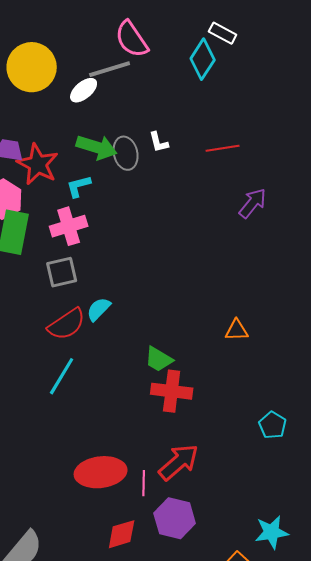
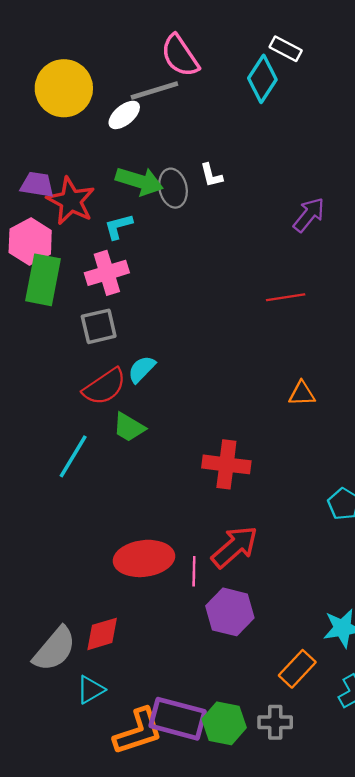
red line: (223, 148) -> (286, 297), moved
purple arrow: (253, 203) -> (309, 215), moved
green trapezoid: (159, 359) -> (129, 427), moved
cyan line: (62, 376) -> (73, 456), moved
red diamond: (122, 534) -> (102, 634), moved

